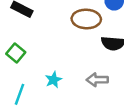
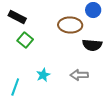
green square: (16, 53) -> (25, 40), moved

